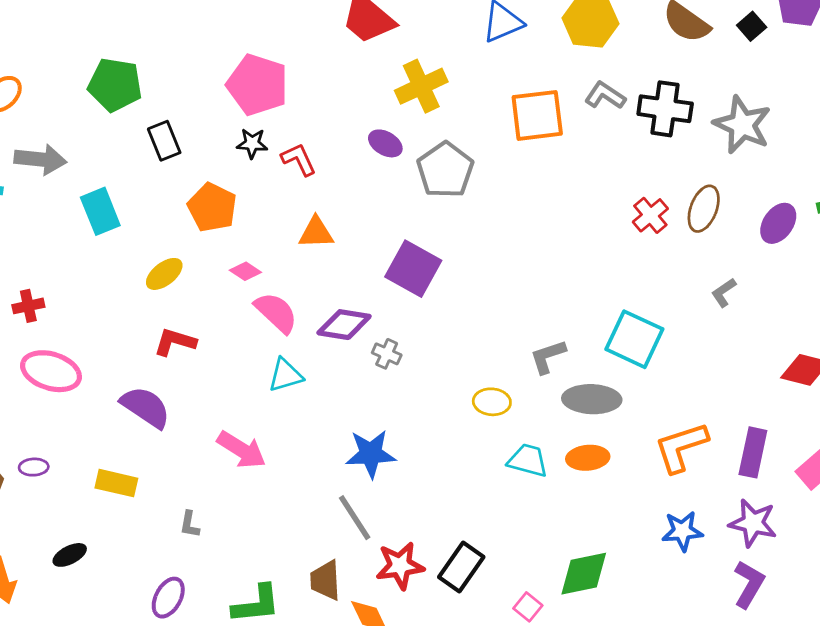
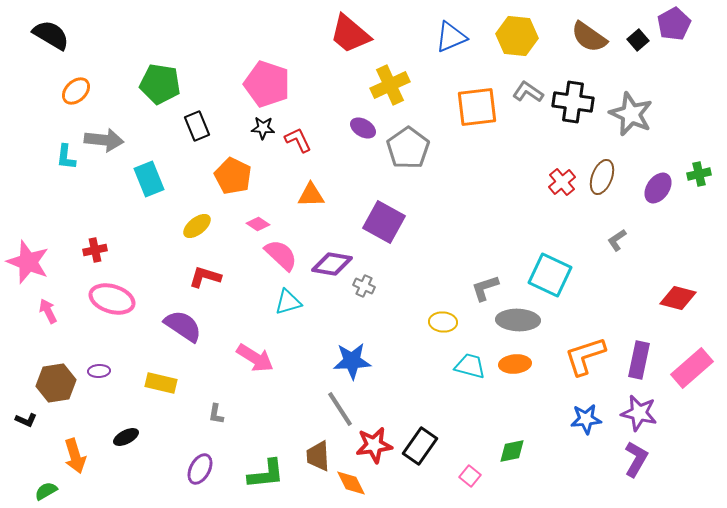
green diamond: (584, 574) -> (512, 451), size x0.7

